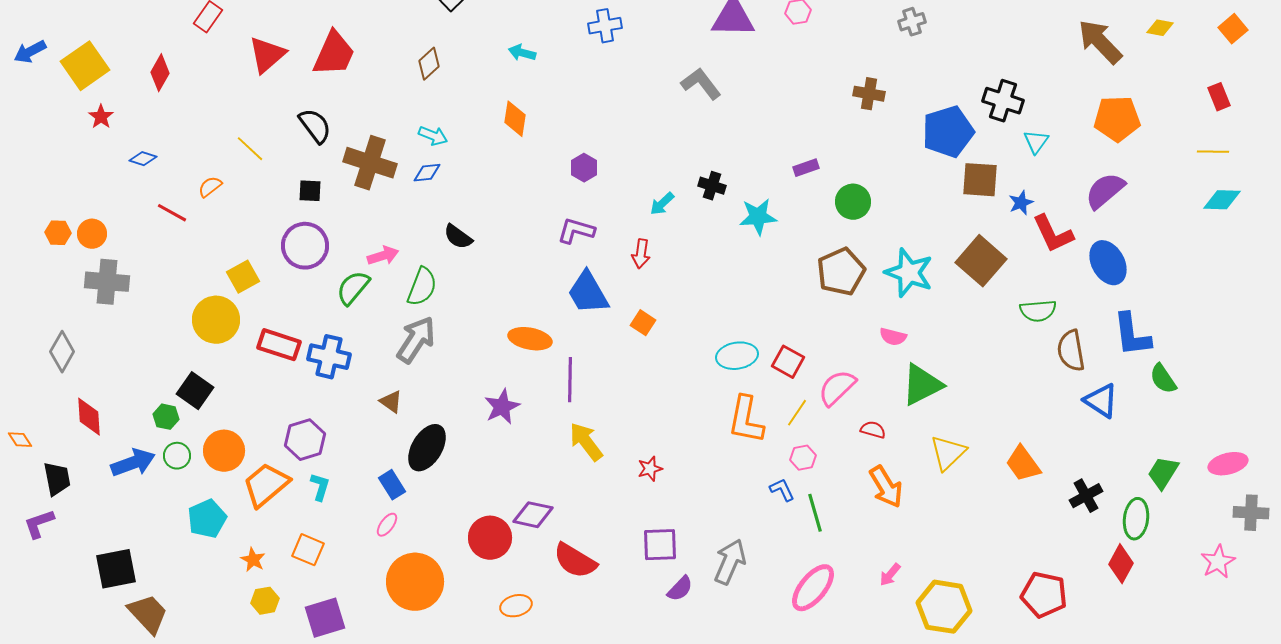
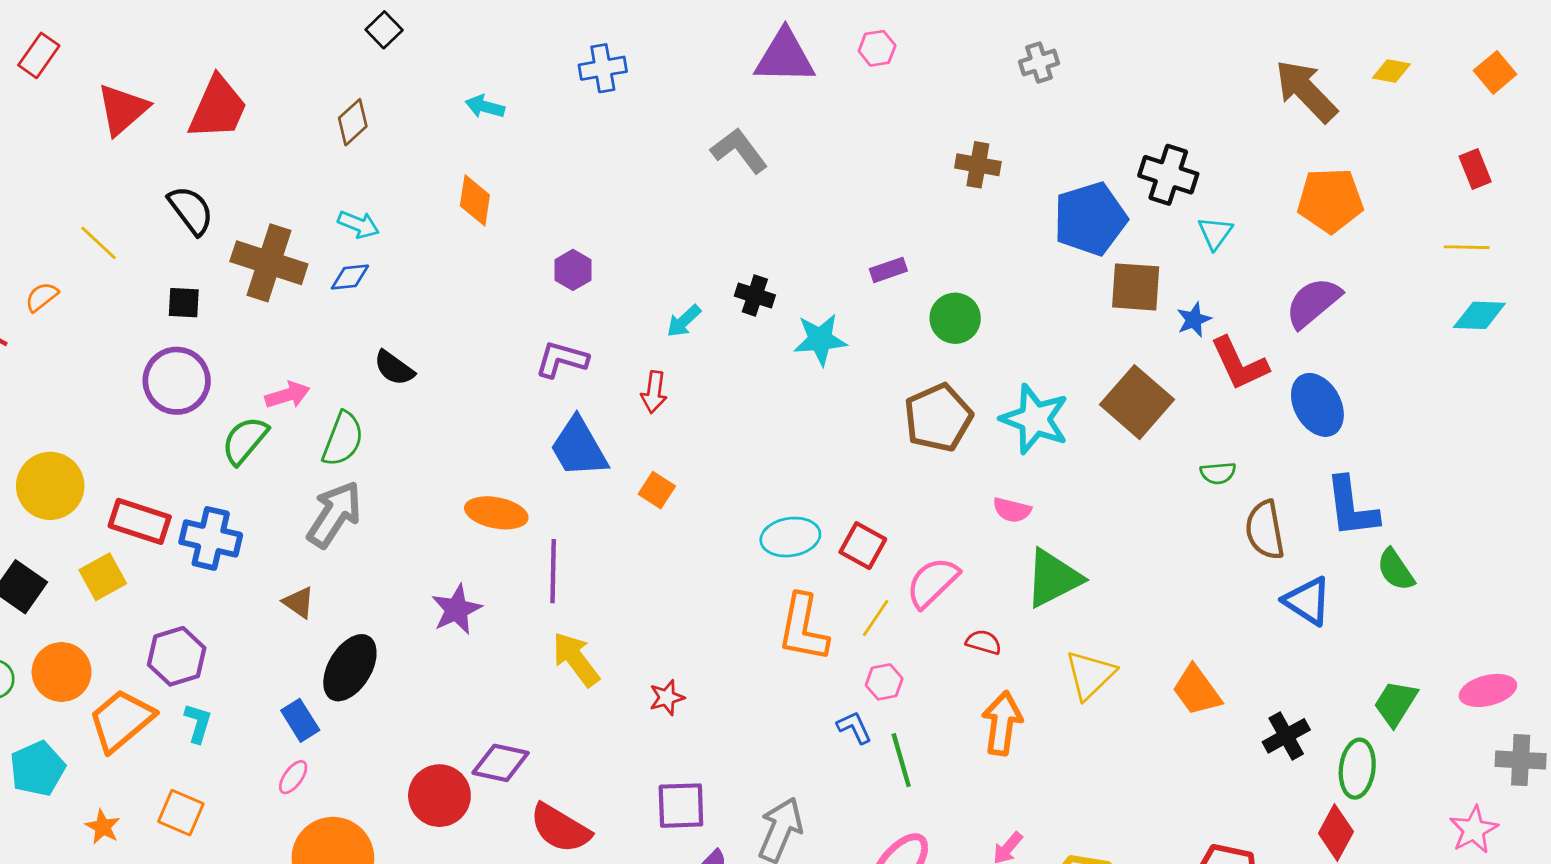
yellow square: (243, 277) -> (103, 577), moved
green semicircle: (1038, 311) -> (1218, 473), size x0.7
orange arrow: (886, 487) -> (1002, 723), turned -141

